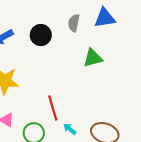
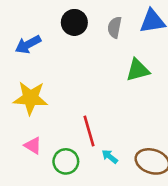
black circle: (41, 35) -> (74, 22), moved

